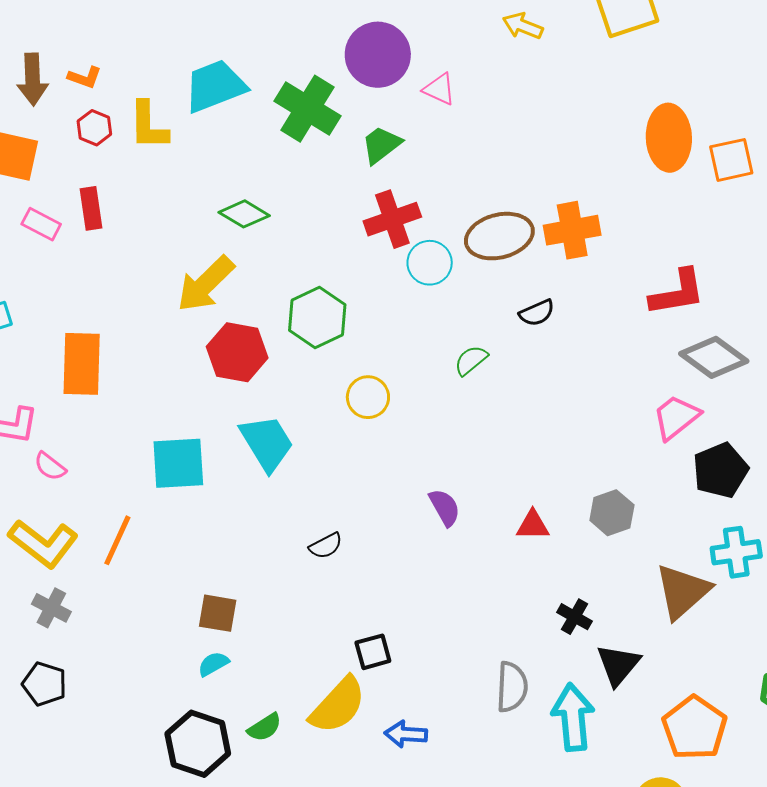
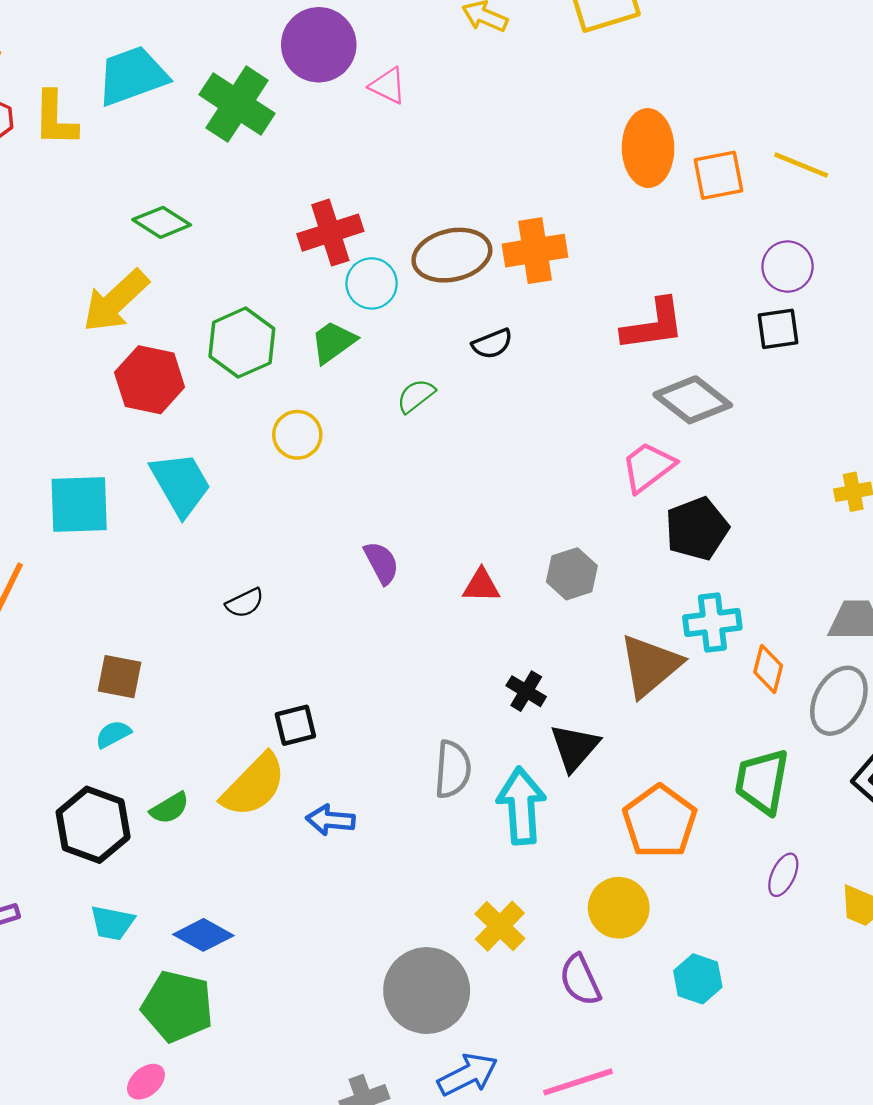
green trapezoid: (381, 145) -> (333, 342), moved

